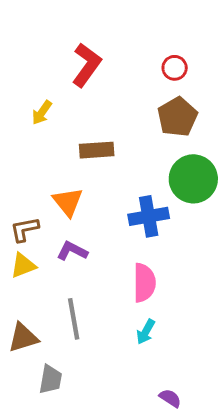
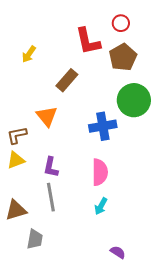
red L-shape: (87, 65) -> (88, 41), moved, turned 132
brown rectangle: (97, 150) -> (67, 80), turned -45
purple L-shape: (72, 251) -> (51, 167), moved, turned -105

